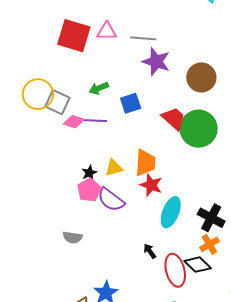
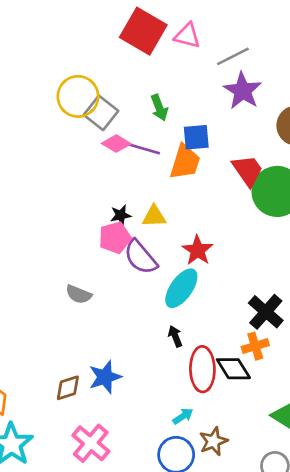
gray line: (143, 38) -> (233, 56), turned -45
green arrow: (99, 88) -> (159, 108), turned -102
orange trapezoid: (145, 163) -> (185, 162), moved
cyan ellipse: (171, 212) -> (181, 288), moved

